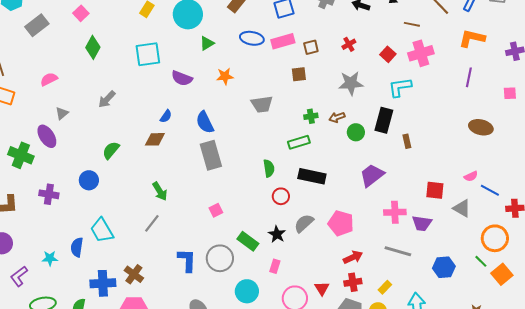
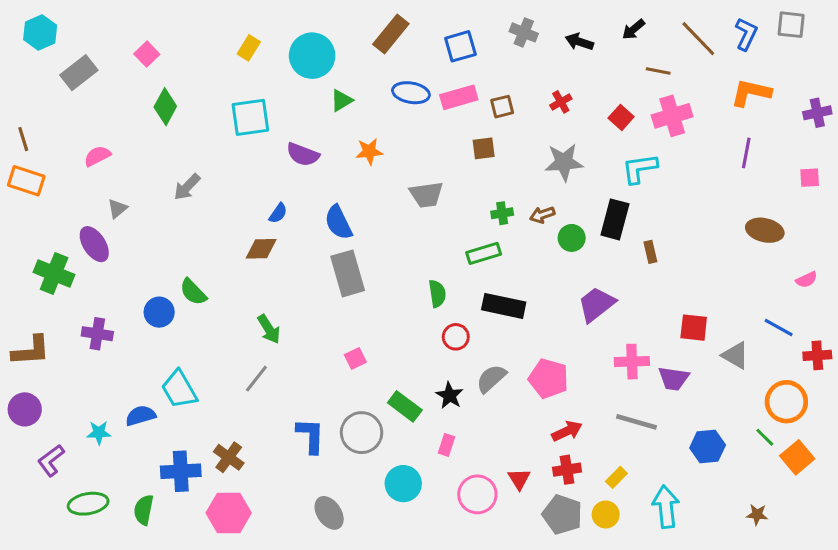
green semicircle: (111, 150) -> (193, 292), moved, turned -84
pink semicircle: (471, 176) -> (806, 280), moved
blue semicircle: (77, 247) -> (141, 416), turned 66

